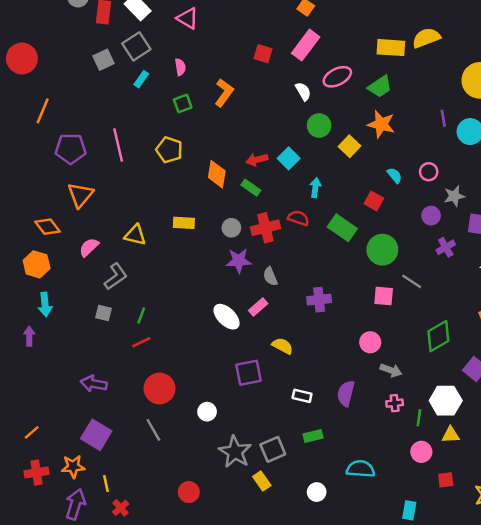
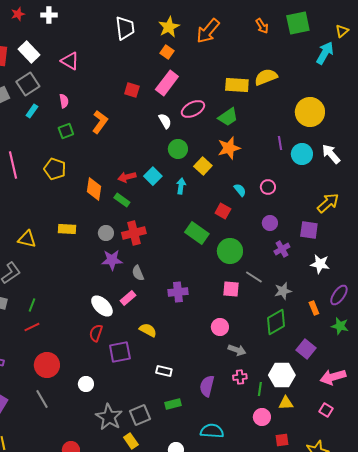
orange star: (381, 124) -> (229, 148), turned -30
cyan arrow: (315, 188) -> (181, 186), moved
gray star: (454, 196) -> (283, 291), moved
red semicircle: (298, 218) -> (96, 333), moved, turned -90
purple semicircle: (346, 393) -> (207, 386), moved

